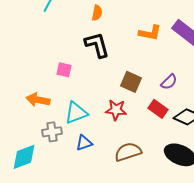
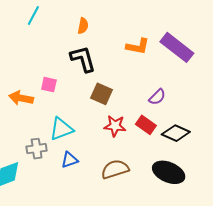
brown square: (131, 82) -> (102, 94), moved
orange arrow: (38, 100) -> (21, 98), moved
red star: (116, 110) -> (115, 126), moved

